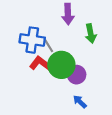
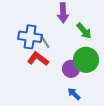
green arrow: (91, 34) -> (84, 31), turned -30
green circle: (61, 65) -> (86, 60), moved

